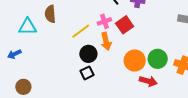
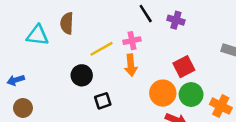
red square: (125, 25) -> (184, 67), moved
blue arrow: (14, 54) -> (16, 80), moved
black circle: (88, 54) -> (82, 75), moved

